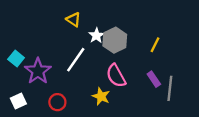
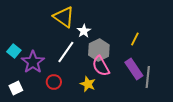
yellow triangle: (73, 19) -> (64, 17), size x1.6
gray hexagon: (115, 40) -> (99, 50), moved
purple rectangle: (154, 79) -> (134, 69), size x1.5
red circle: (57, 102) -> (54, 82), moved

